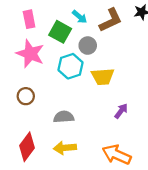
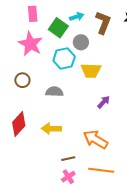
cyan arrow: (80, 17) -> (77, 17), turned -64
brown L-shape: (111, 20) -> (103, 23), turned -50
gray semicircle: (64, 117) -> (54, 92), moved

